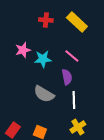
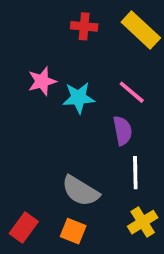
gray semicircle: (44, 94) -> (80, 191), moved

